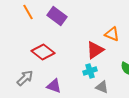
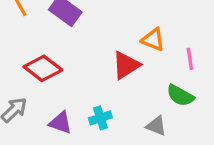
cyan cross: (90, 71) -> (100, 118), moved
gray triangle: (102, 87) -> (156, 126), moved

